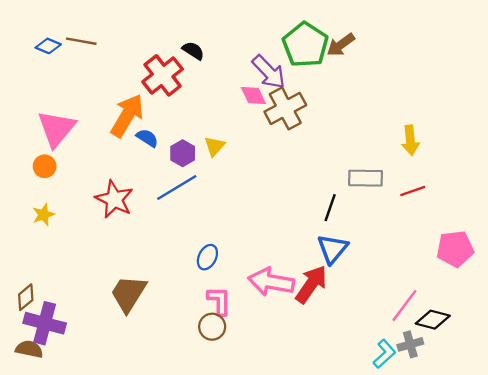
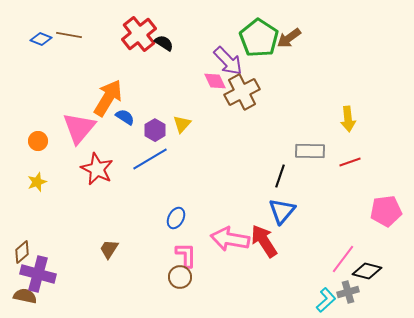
red cross: (163, 75) -> (139, 34), moved
pink triangle: (56, 129) -> (79, 128), moved
red arrow: (311, 284) -> (264, 241), turned -68
brown trapezoid: (128, 294) -> (109, 249), size x0.6

